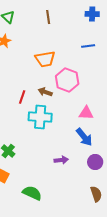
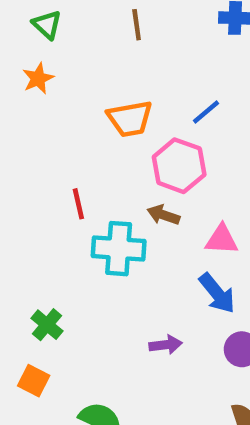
blue line: (88, 46) -> (206, 112), moved, turned -32
brown arrow: (45, 92) -> (163, 215), moved
red line: (22, 97) -> (78, 204), turned -32

